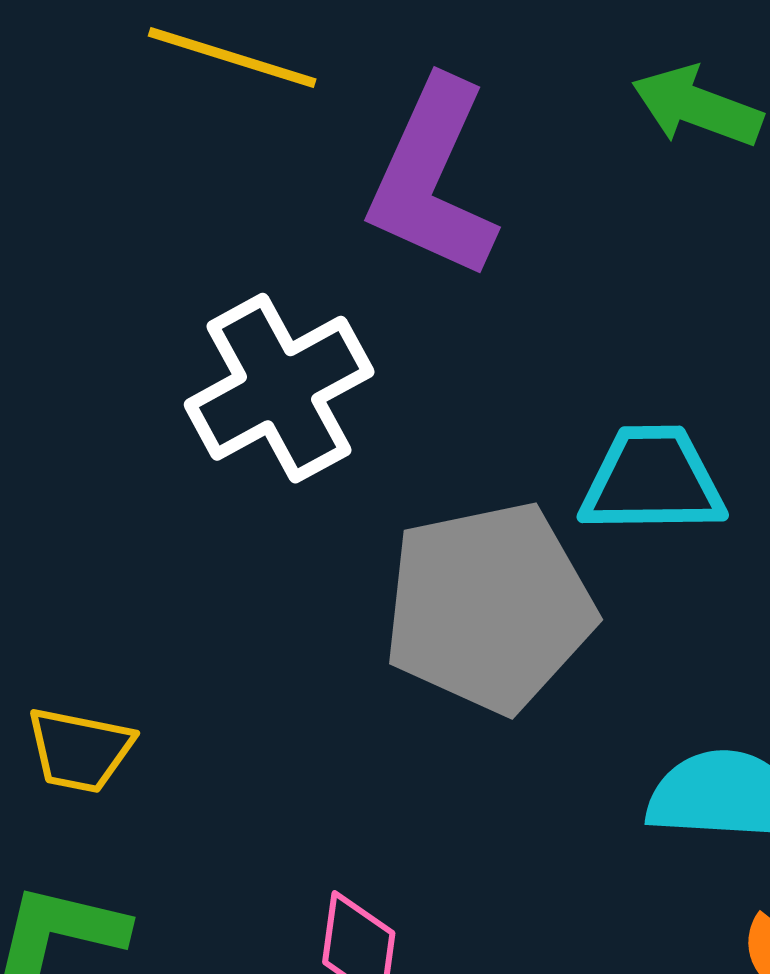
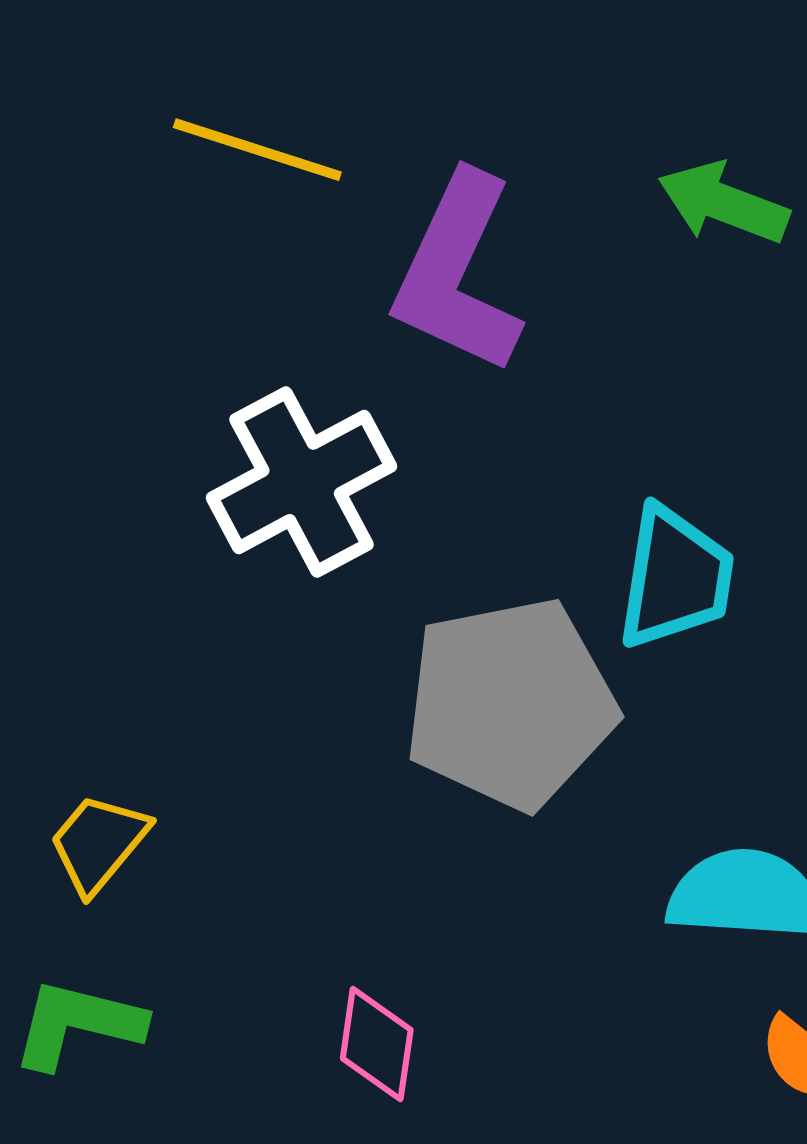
cyan trapezoid: (652, 480) -> (675, 578), turned 99
yellow trapezoid: (80, 750) -> (99, 843), turned 118

